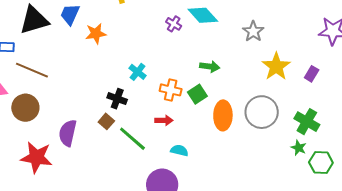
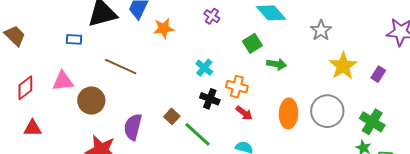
purple cross: (174, 24) -> (212, 16), moved
brown line: (32, 70) -> (121, 66), moved
green square: (197, 94) -> (252, 43), moved
black cross: (117, 99) -> (210, 99), moved
red arrow: (164, 120) -> (244, 113), moved, turned 36

